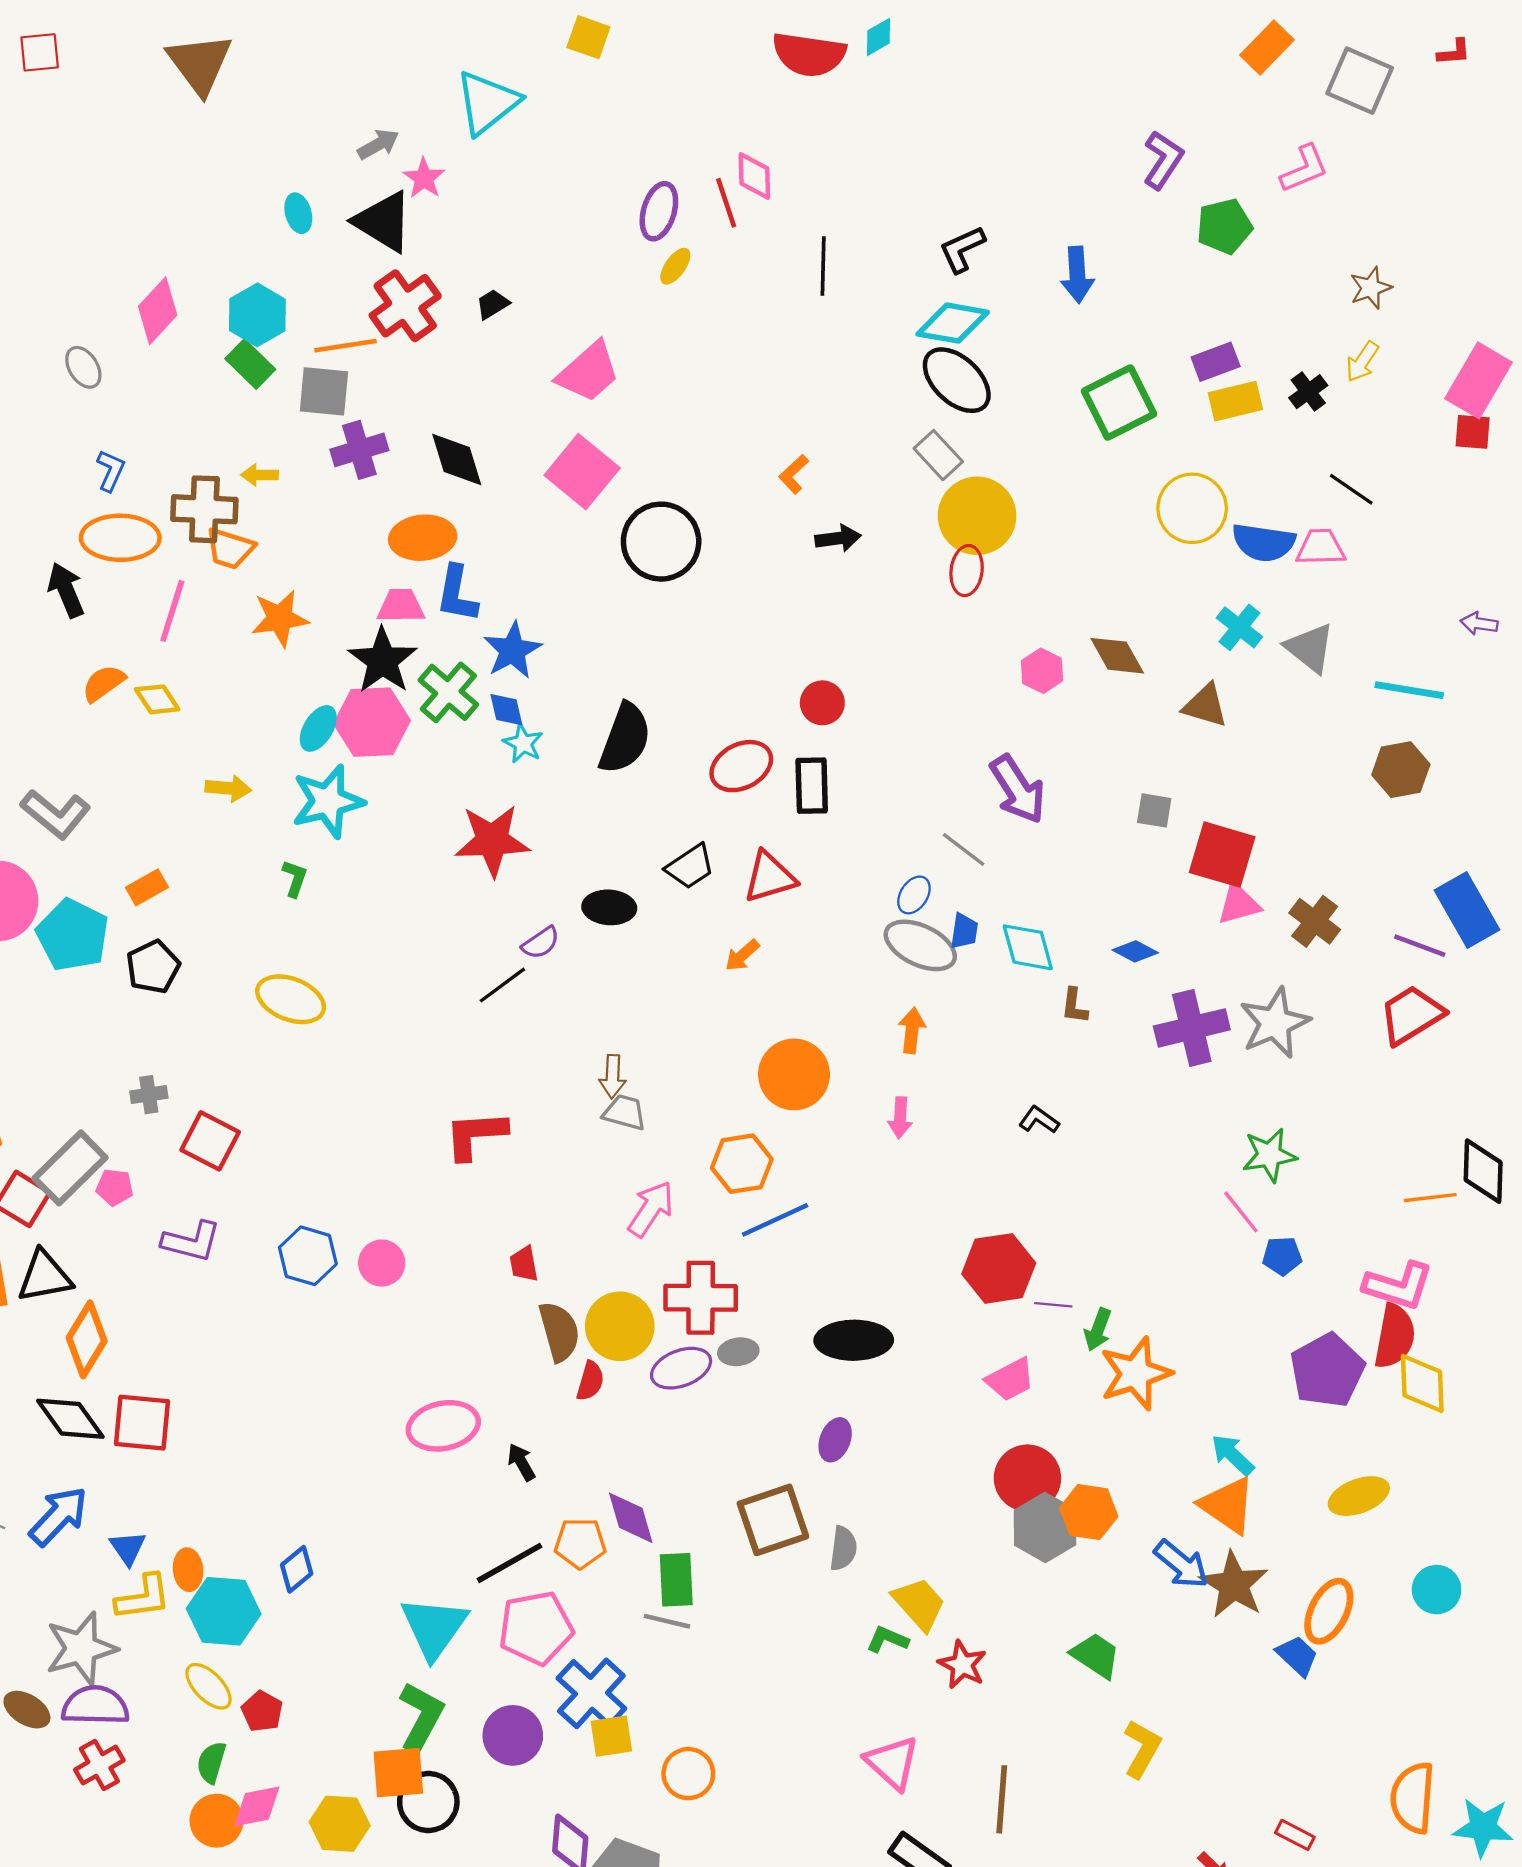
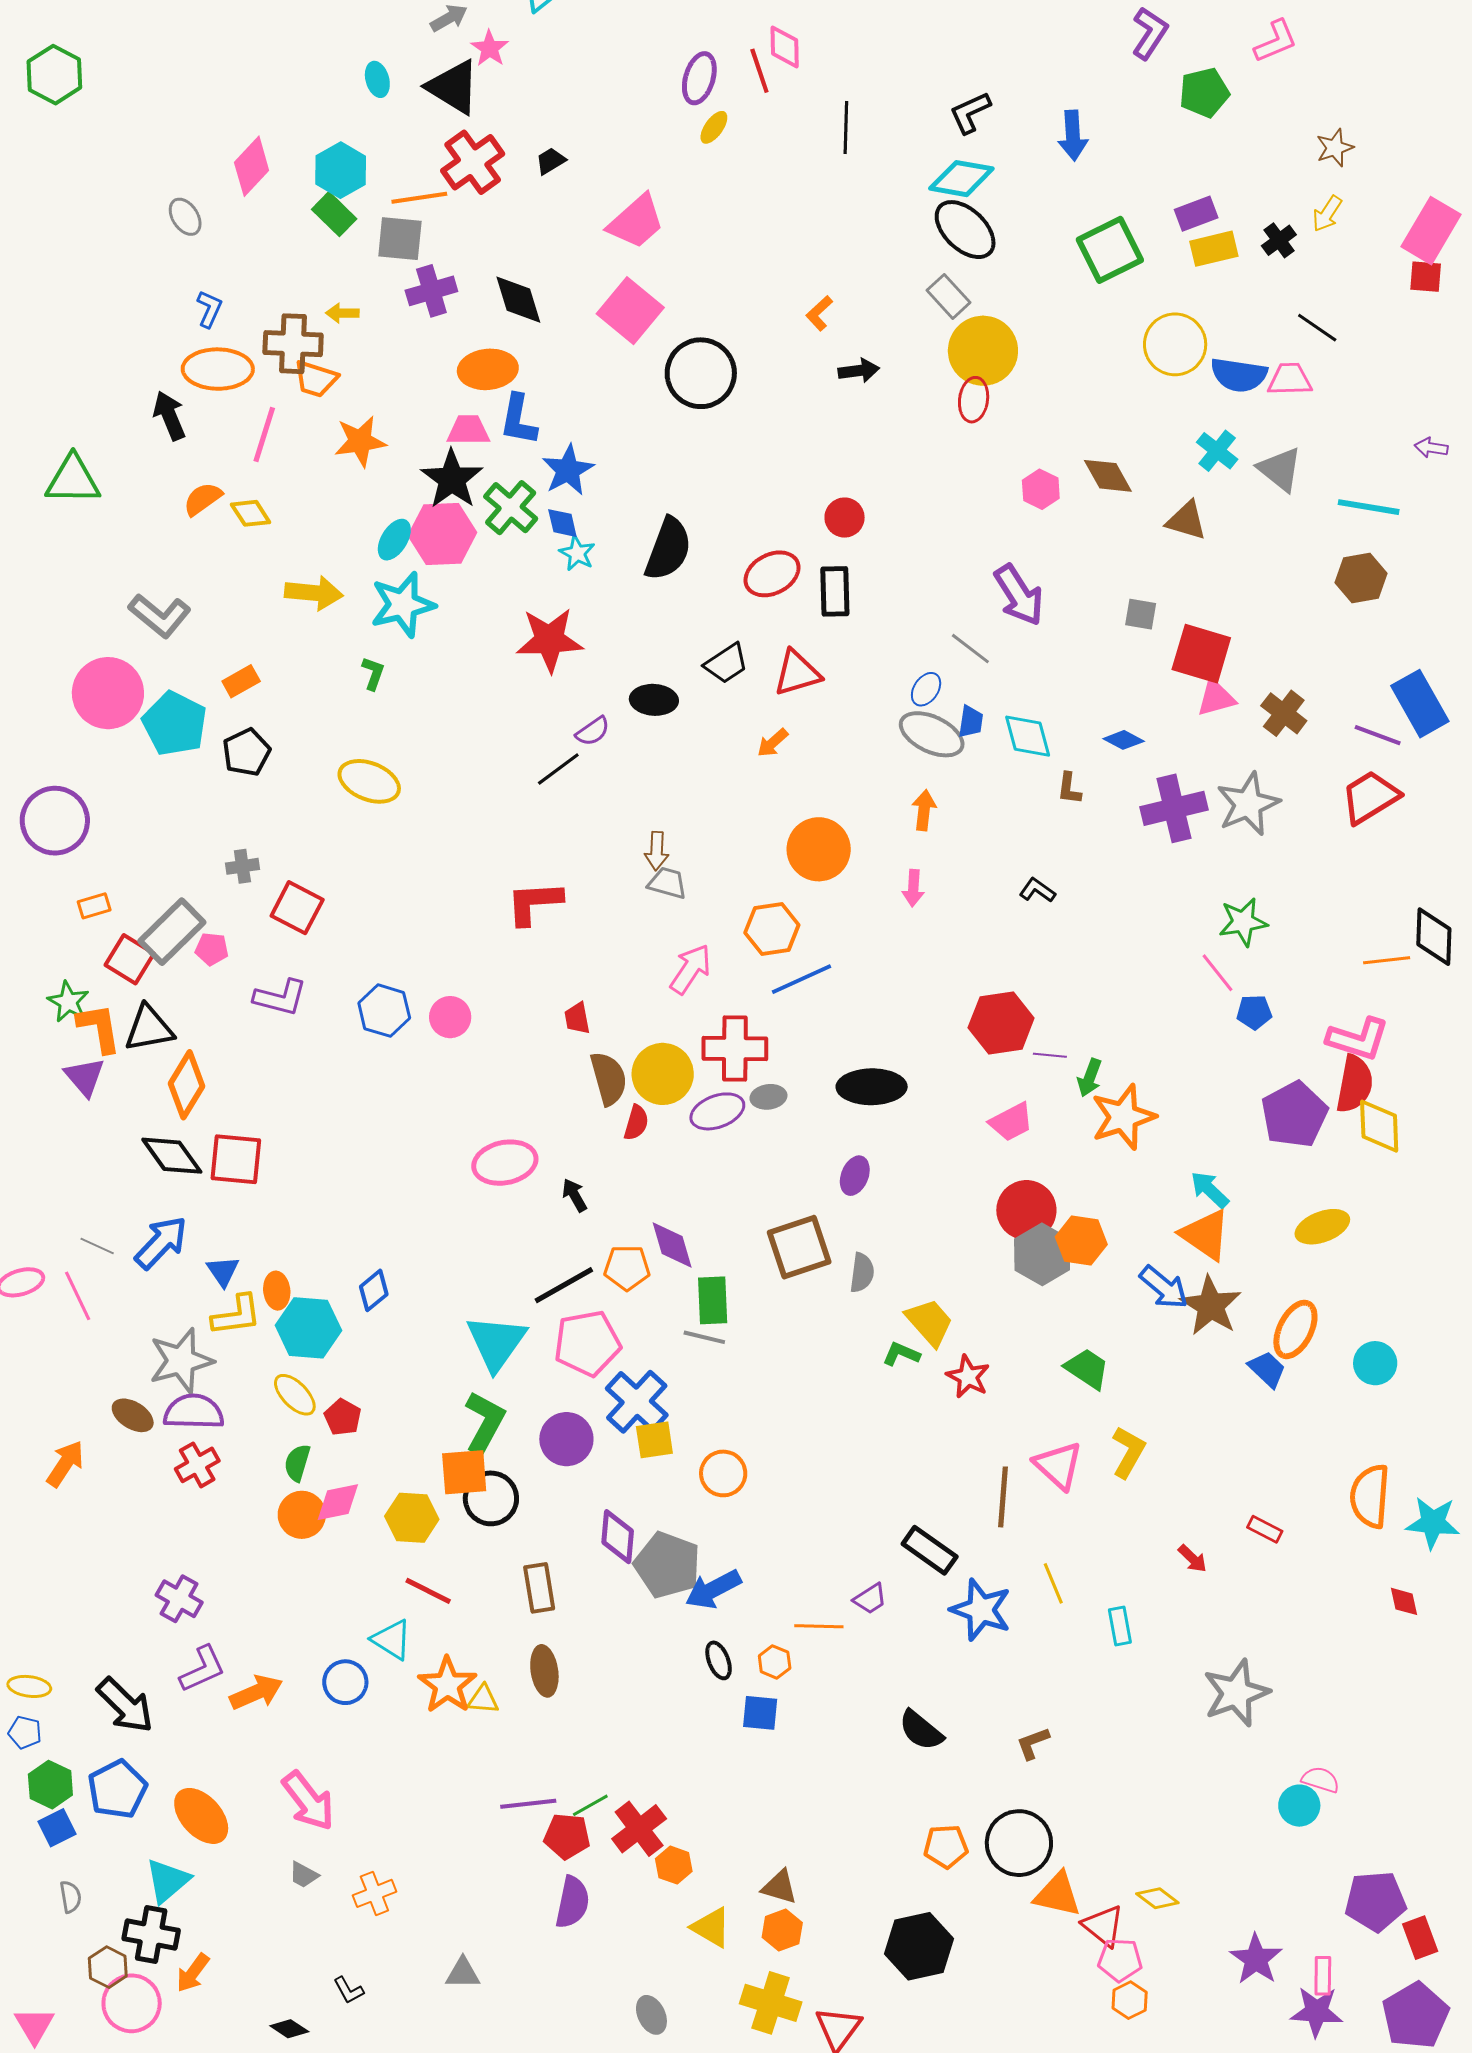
yellow arrow: (228, 788) -> (314, 593), size x1.4
cyan circle: (1437, 1590) -> (1375, 1363), moved
pink triangle: (892, 1763) -> (1058, 1465), moved

